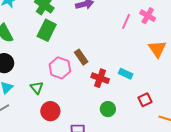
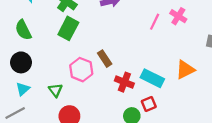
orange triangle: (157, 49) -> (185, 70), moved, turned 36
cyan rectangle: (126, 74) -> (152, 78), size x1.5
red square: (145, 100) -> (149, 104), moved

